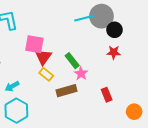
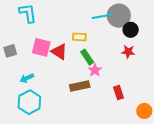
pink square: (34, 44) -> (41, 47), moved
red triangle: (43, 57) -> (59, 52), turned -36
yellow rectangle: (46, 74) -> (79, 37), moved, turned -40

